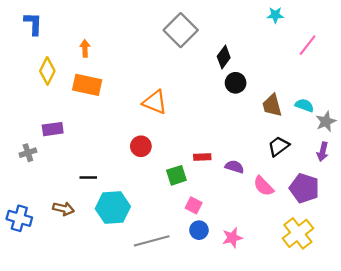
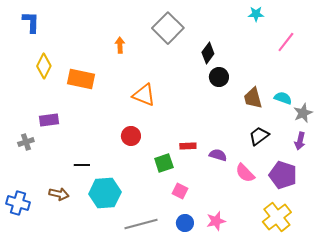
orange arrow: (85, 48) -> (120, 45), moved
blue circle: (199, 230) -> (185, 223), moved

